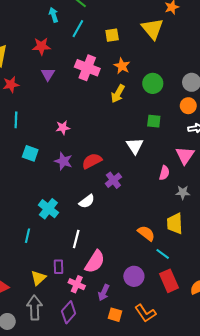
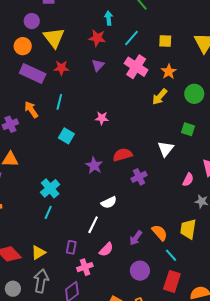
cyan arrow: (54, 15) -> (109, 18), moved
cyan line: (78, 29) -> (131, 38), moved
purple star: (63, 161) -> (94, 165), moved
white semicircle: (87, 201) -> (109, 202), moved
cyan cross: (48, 209) -> (50, 188), moved
pink semicircle: (95, 262) -> (106, 249), size x0.7
yellow triangle: (38, 278) -> (38, 252), moved
red rectangle: (169, 281) -> (172, 281), turned 30
pink cross: (77, 284) -> (85, 267), turned 35
purple arrow: (104, 292) -> (136, 238), moved

